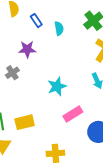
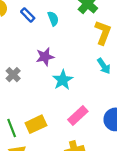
purple star: (27, 49) -> (45, 57), moved
pink rectangle: (73, 114) -> (78, 116), moved

